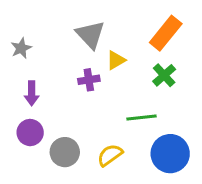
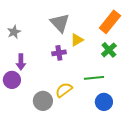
purple circle: (30, 133) -> (12, 80), moved
blue circle: (170, 154) -> (104, 102), moved, size x0.7
yellow semicircle: (110, 155) -> (64, 90), moved

